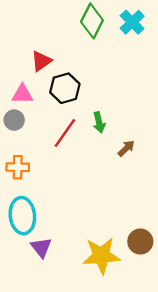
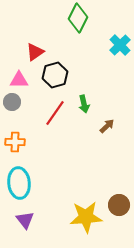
cyan cross: (132, 22) -> (120, 45), moved
purple triangle: (41, 247) -> (25, 220), moved

